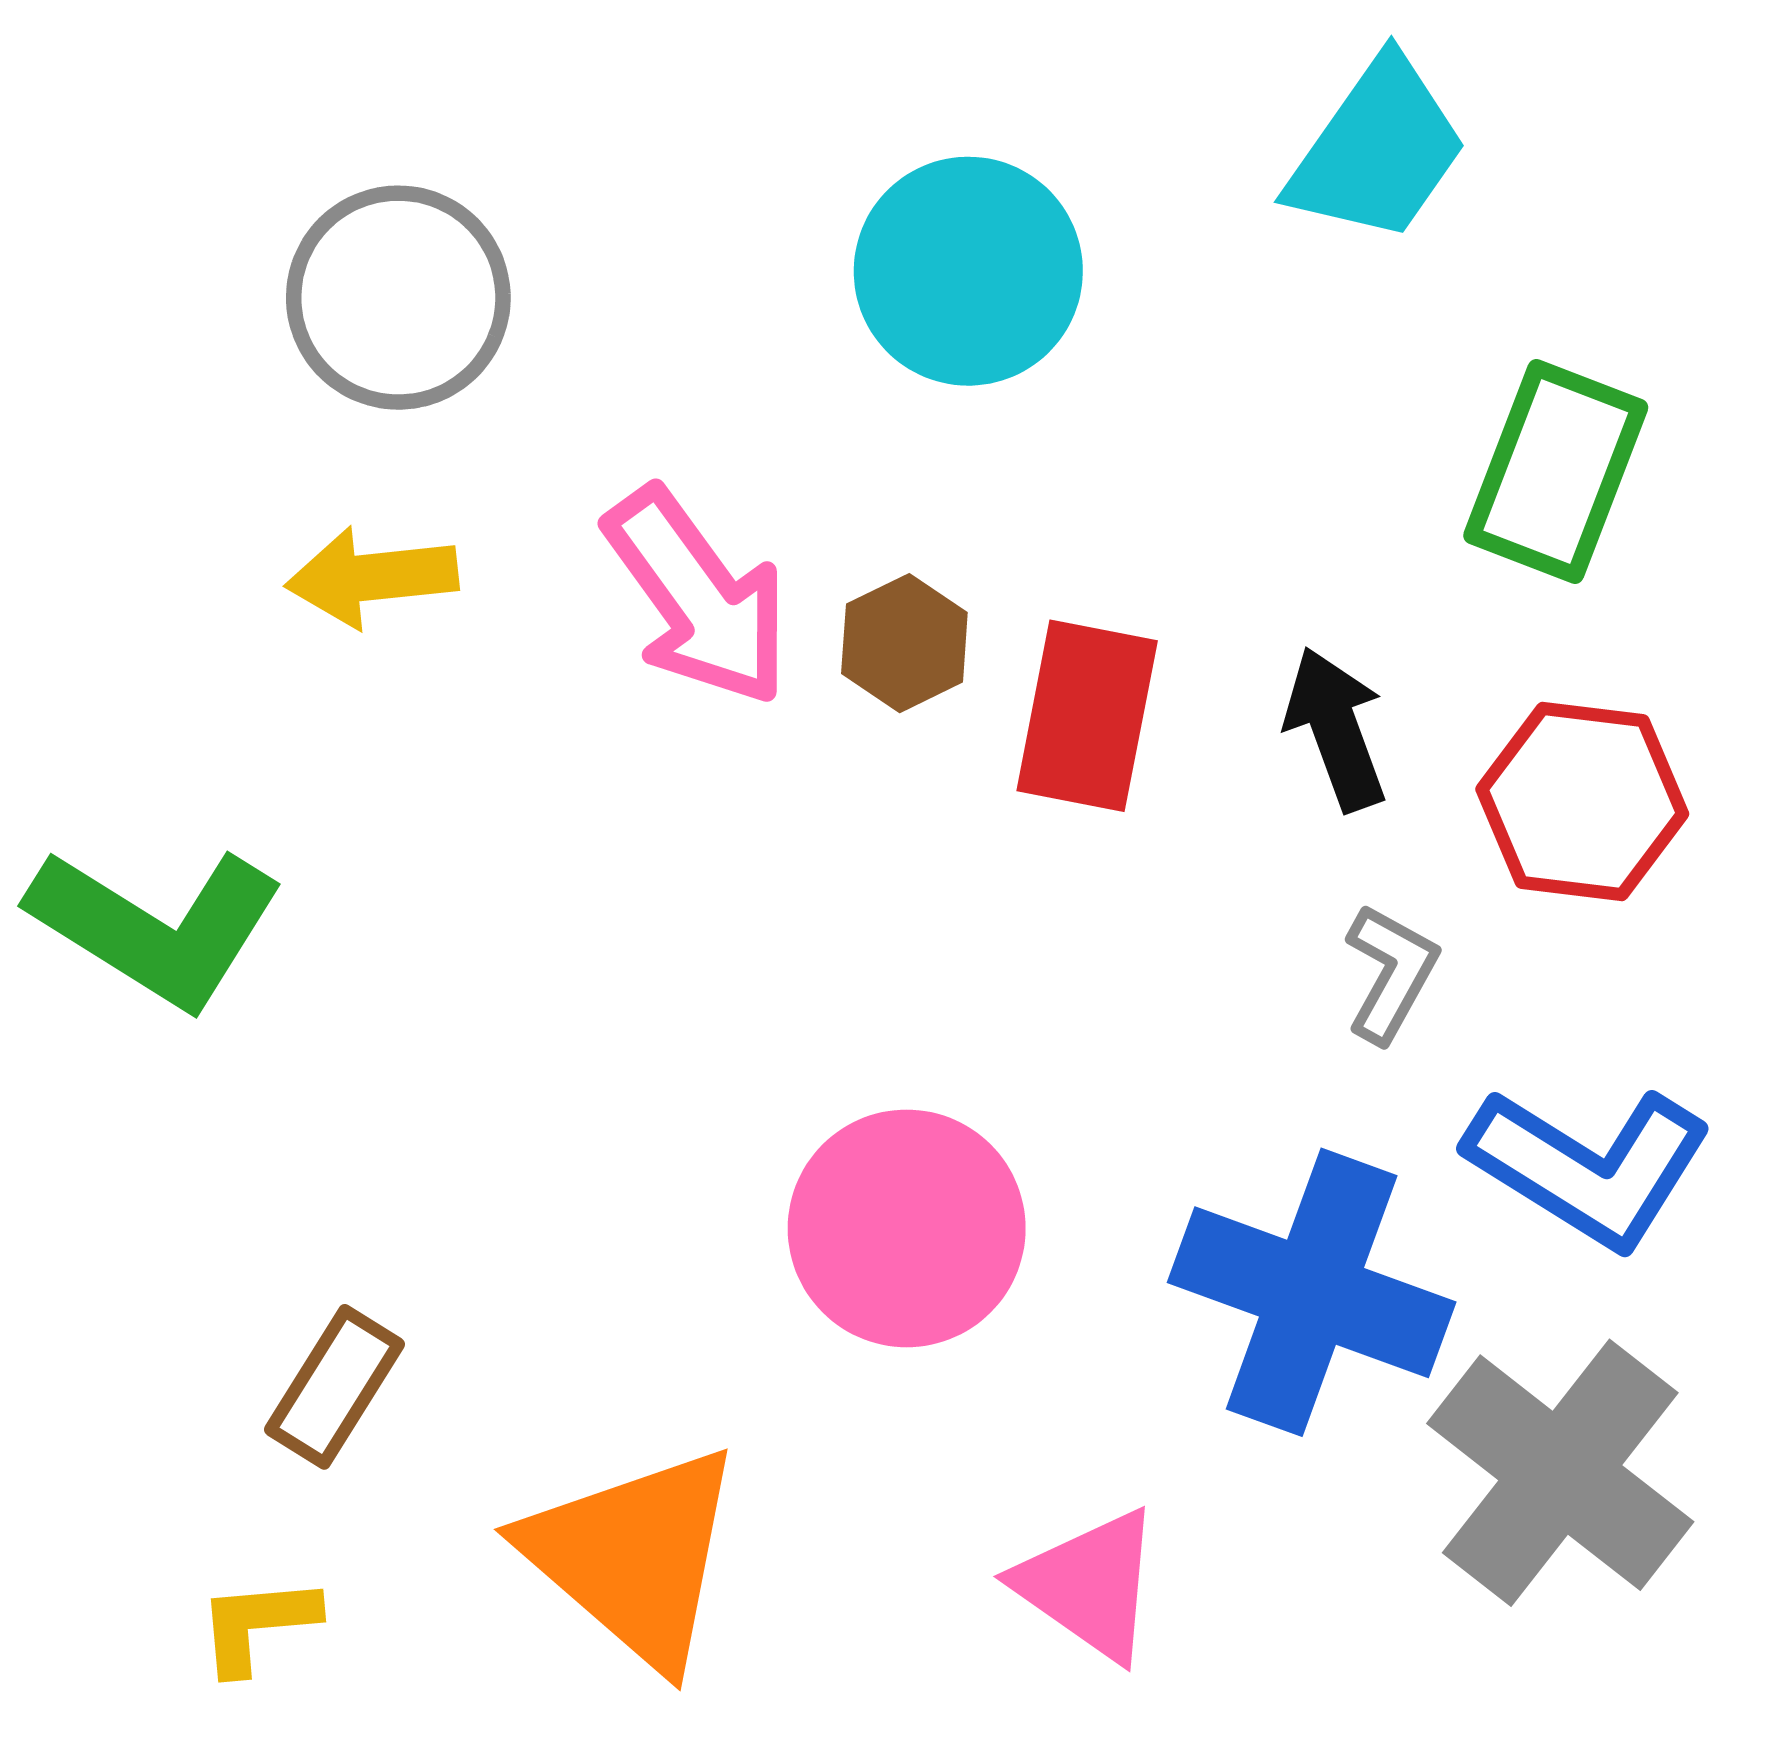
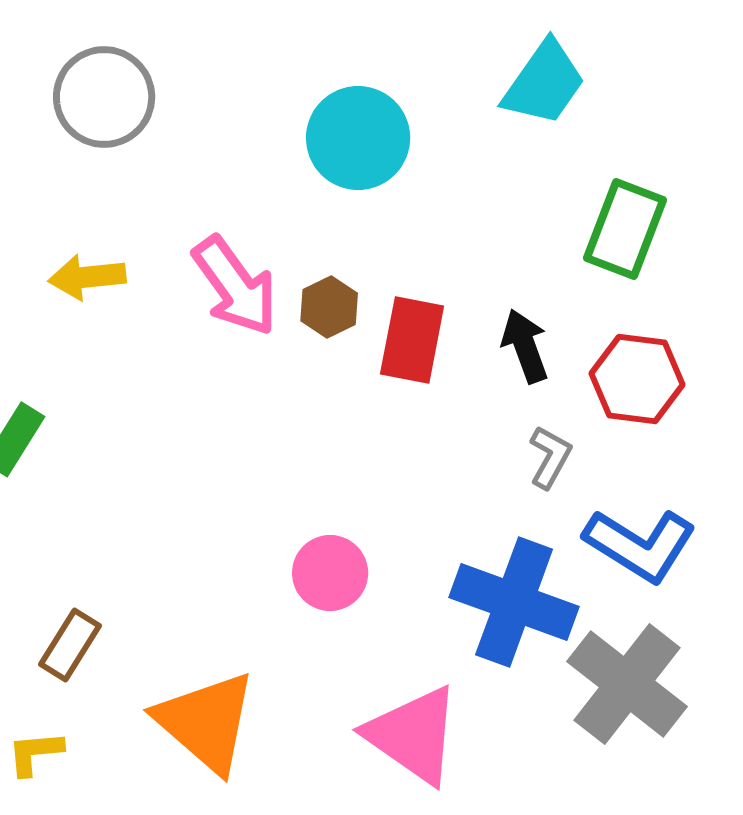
gray circle: (398, 298) -> (104, 97), moved
pink circle: (907, 1228) -> (330, 573), size x0.7
pink triangle: (1089, 1585) -> (413, 735), size x1.4

